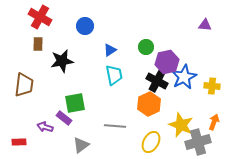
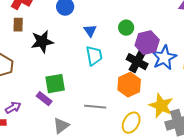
blue triangle: (110, 50) -> (90, 31), turned -32
purple arrow: (45, 127) -> (13, 108), moved, turned 133

